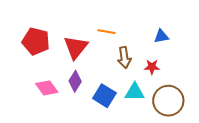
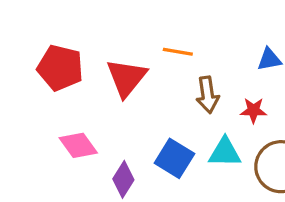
purple diamond: (75, 81) -> (123, 179), moved

